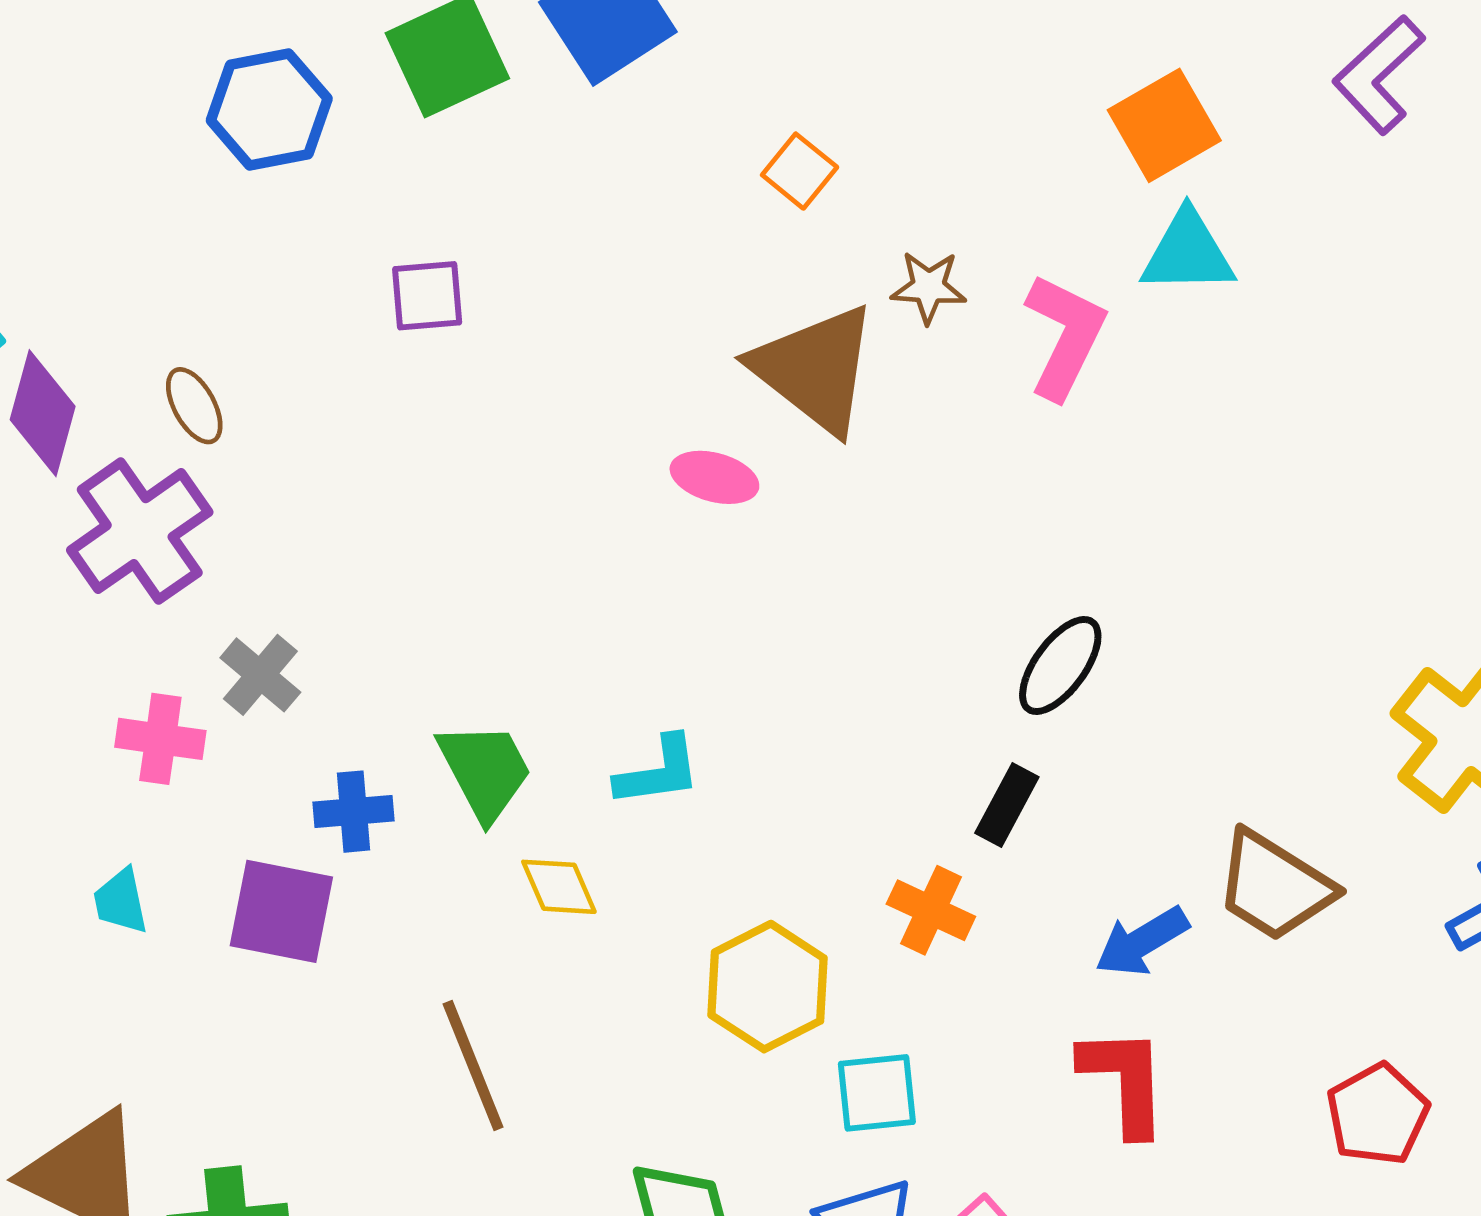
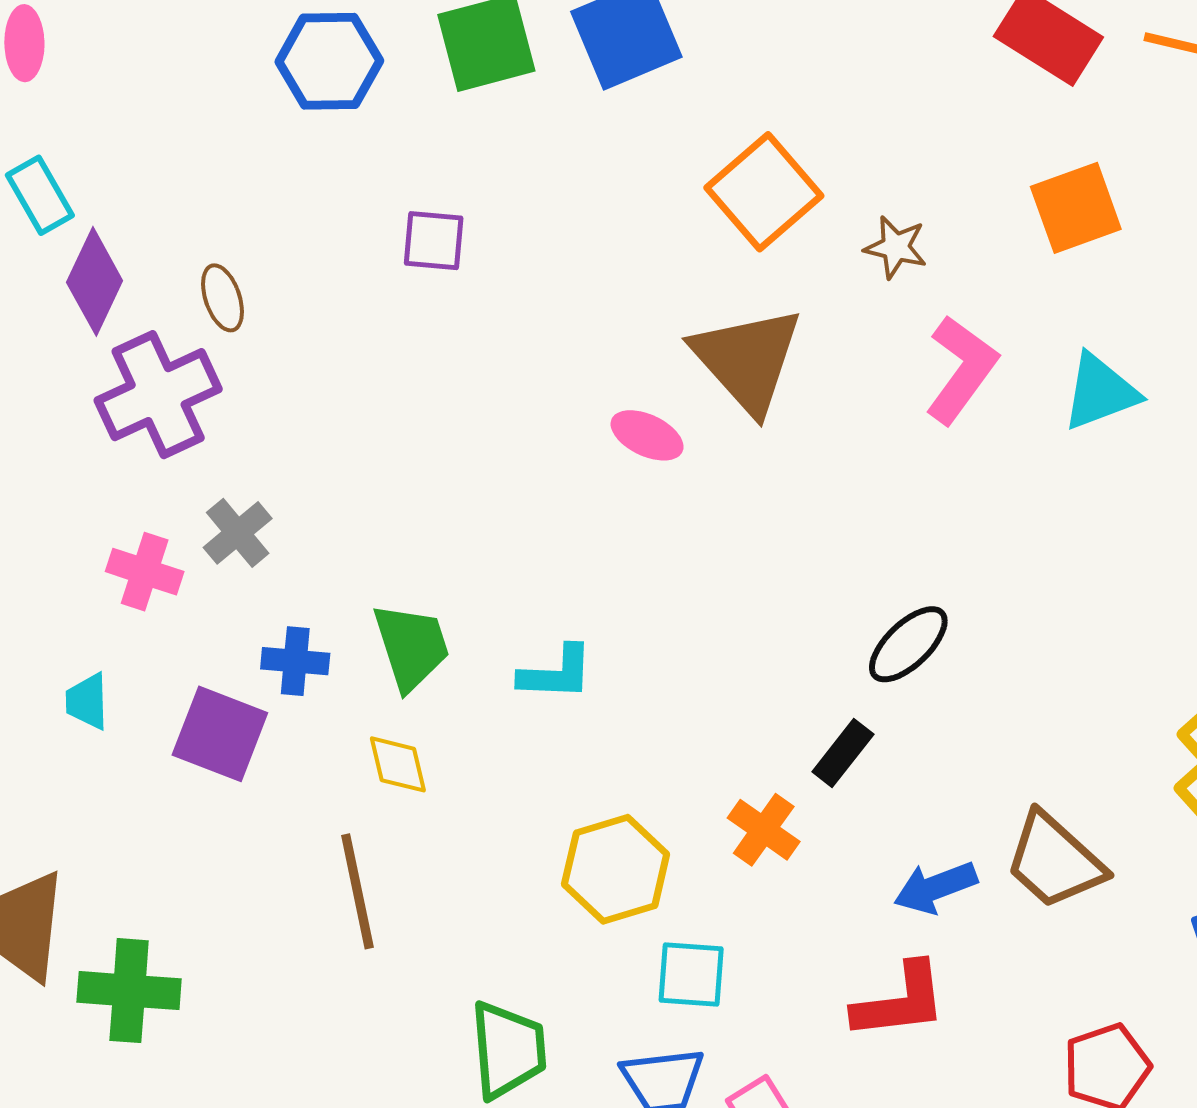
orange square: (800, 171) -> (764, 192), size x1.8
cyan triangle: (1188, 253) -> (1100, 392), moved, turned -30
brown star: (929, 287) -> (896, 247), moved
yellow diamond: (559, 887) -> (398, 764), moved
red L-shape: (1124, 1081) -> (900, 1001), turned 75

